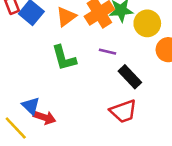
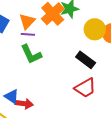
yellow circle: (147, 23) -> (95, 29), moved
purple line: (108, 52) -> (28, 34), moved

